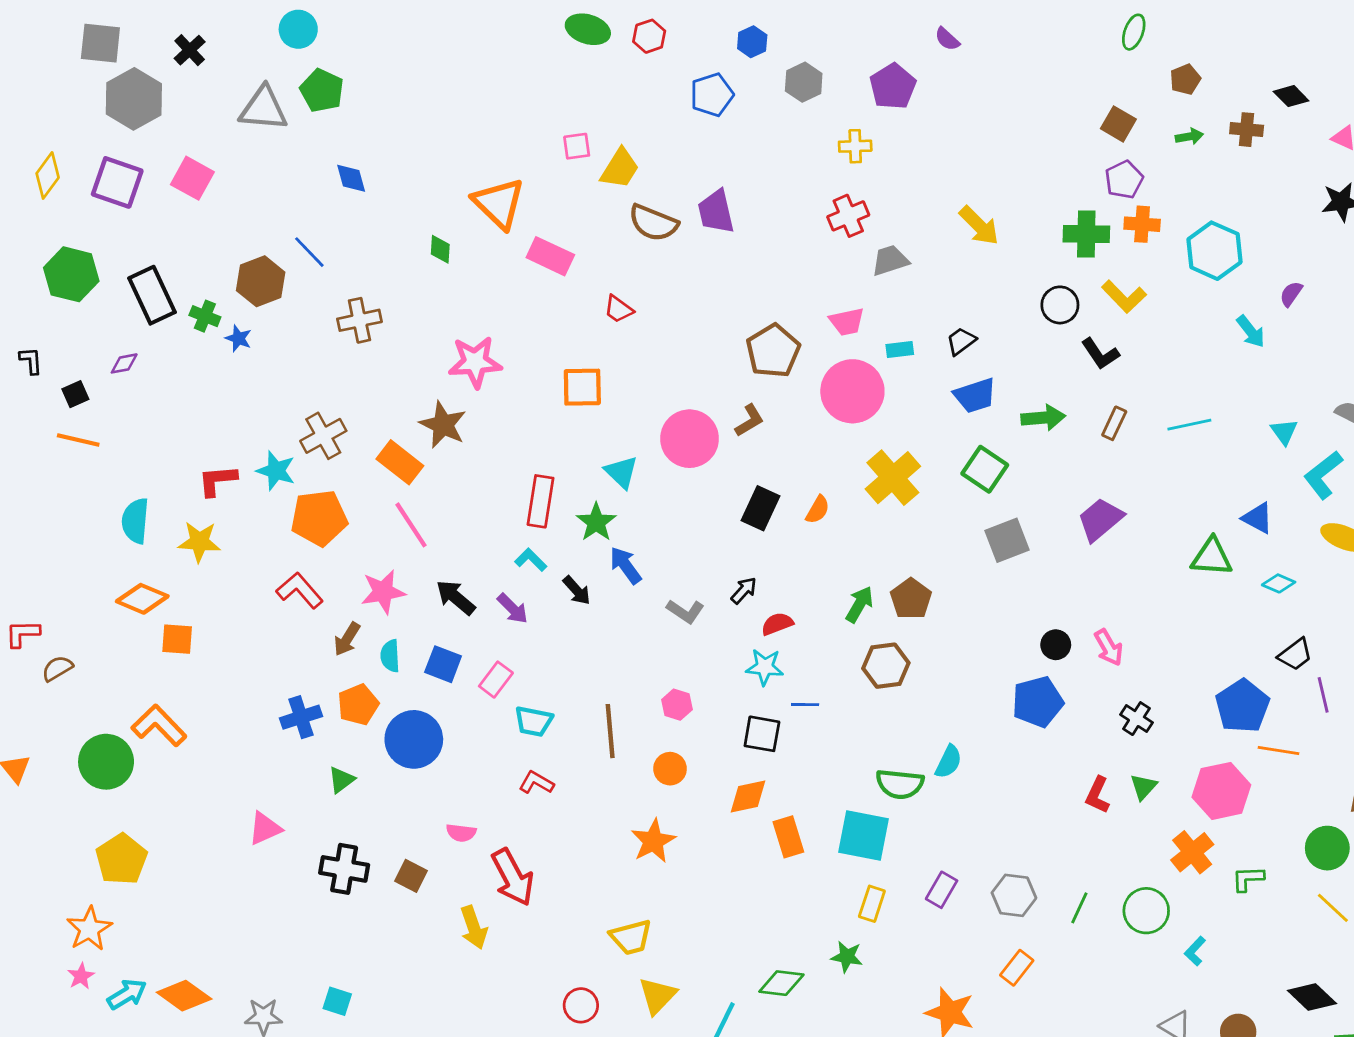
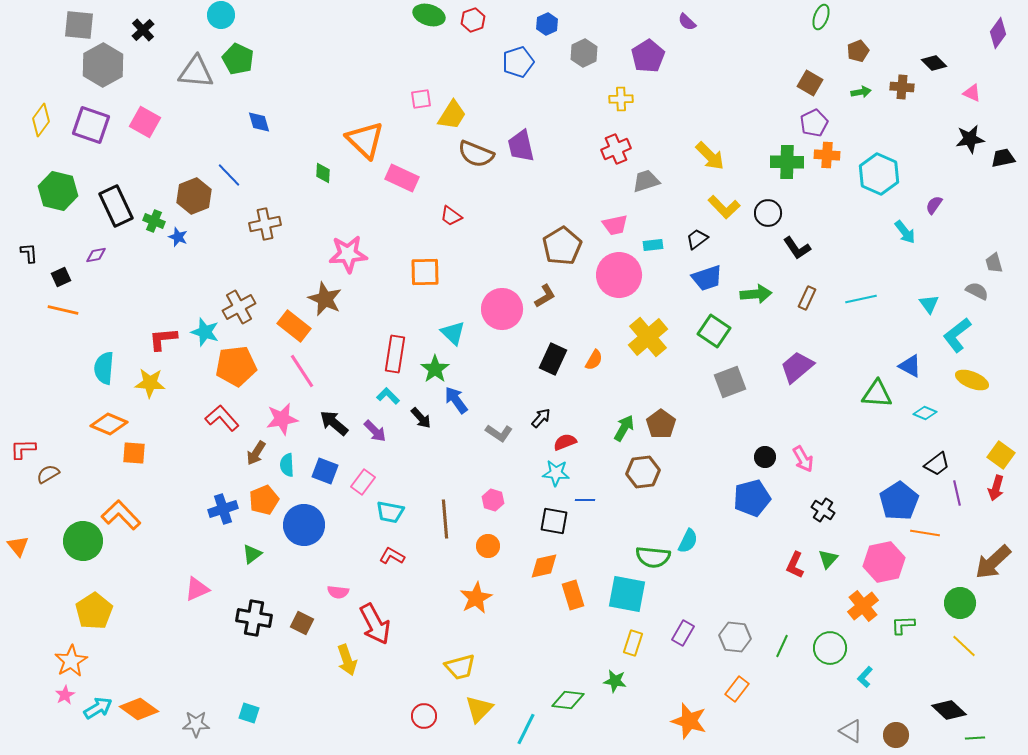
yellow L-shape: (1124, 297) -> (724, 207), moved

